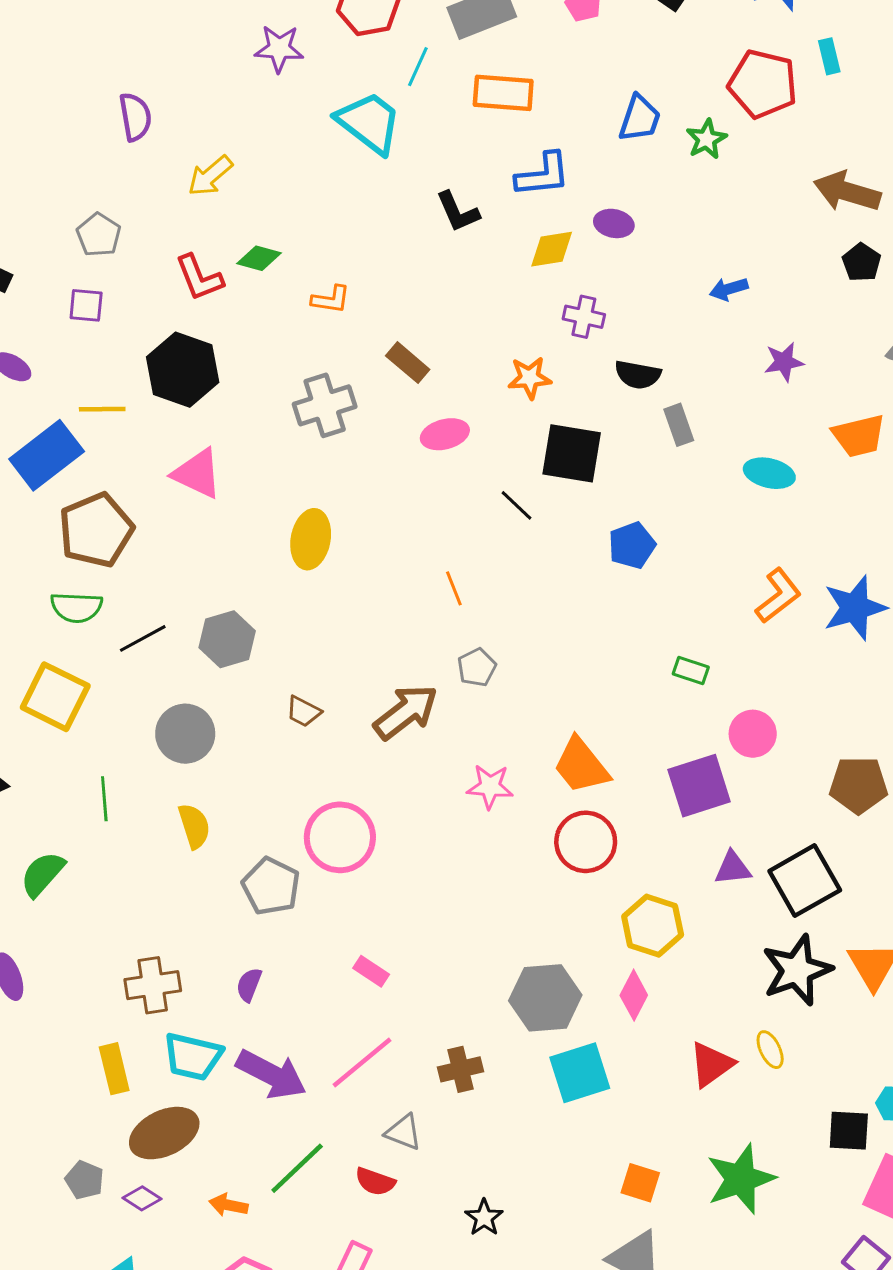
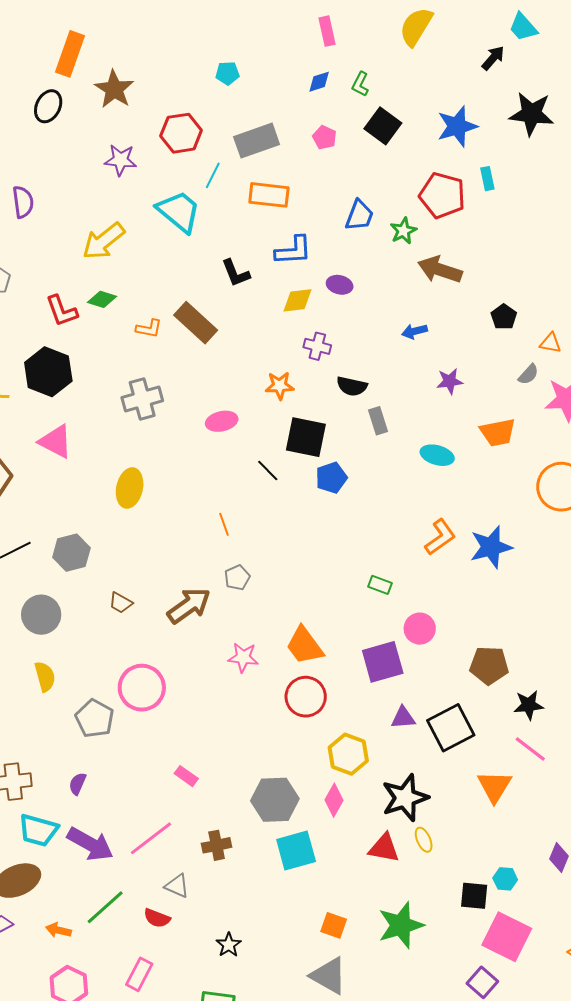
yellow arrow: (210, 176) -> (103, 241), moved, size x1.4
brown arrow: (847, 192) -> (440, 270), moved
brown rectangle: (408, 363) -> (196, 323), moved, size x1.5
blue pentagon: (632, 545) -> (331, 478), moved
black star: (797, 970) -> (405, 798), moved
pink rectangle: (371, 971) -> (186, 776), moved
red triangle: (711, 1064) -> (384, 848), turned 44

